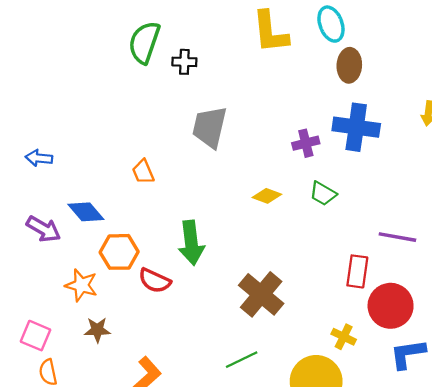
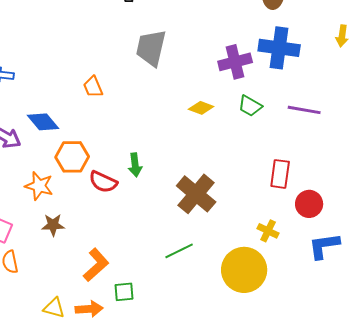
purple cross: (306, 143) -> (235, 62), size x1.4
purple line: (397, 237) -> (304, 110), moved
green arrow: (191, 243) -> (135, 165), moved, size x0.6
red circle: (391, 306) -> (309, 204), size x0.7

